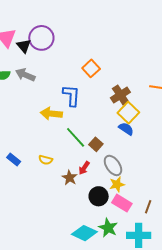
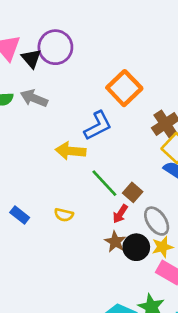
orange square: (91, 68) -> (124, 88), size x1.4
blue L-shape: (71, 96) -> (98, 126), turned 60
red arrow: (84, 168) -> (120, 214), moved
brown star: (70, 178) -> (115, 242), moved
black circle: (99, 196) -> (136, 247), moved

